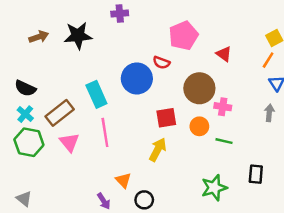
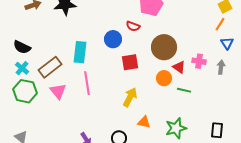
red triangle: (224, 54) -> (179, 67), moved
blue circle: (137, 78) -> (113, 39), size x0.7
cyan rectangle: (96, 94) -> (80, 52), turned 30
pink cross: (223, 107) -> (199, 61), moved
red square: (166, 118) -> (130, 62), moved
black rectangle: (256, 174) -> (217, 130), moved
orange triangle: (123, 180) -> (144, 122), moved, turned -32

